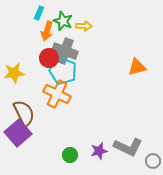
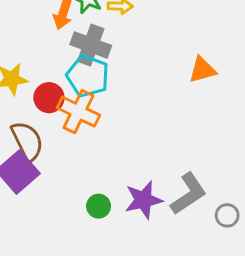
red circle: (49, 58) -> (49, 98), moved
gray L-shape: (128, 147) -> (188, 194), turned -60
purple star: (99, 151) -> (143, 200), size x1.4

